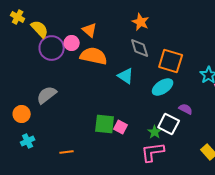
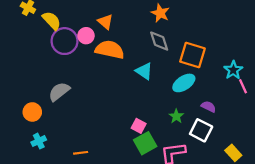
green square: (105, 124) -> (145, 143), moved, turned -35
white square: (169, 124) -> (201, 130), moved
green star: (155, 132) -> (176, 116), moved

